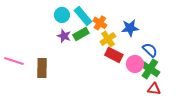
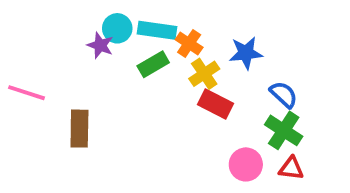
cyan rectangle: (83, 16) -> (157, 30), turned -42
purple star: (64, 36) -> (100, 45), moved
pink line: (14, 61) -> (26, 93), moved
pink circle: (135, 64) -> (246, 164), moved

